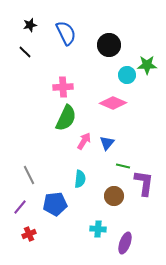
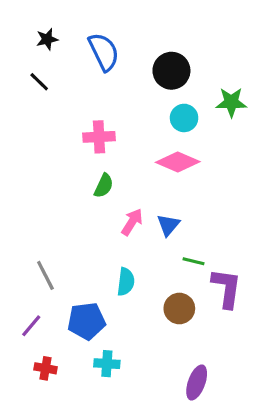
cyan circle: (127, 75) -> (184, 118), moved
green semicircle: (66, 118) -> (104, 186), size x0.6
cyan cross: (98, 229) -> (107, 364), moved
red cross: (29, 234) -> (45, 368), turned 32

